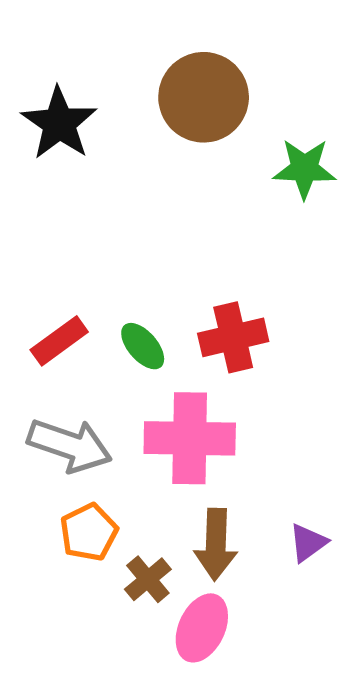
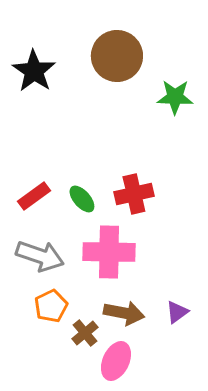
brown arrow: (216, 544) -> (124, 313), turned -81

